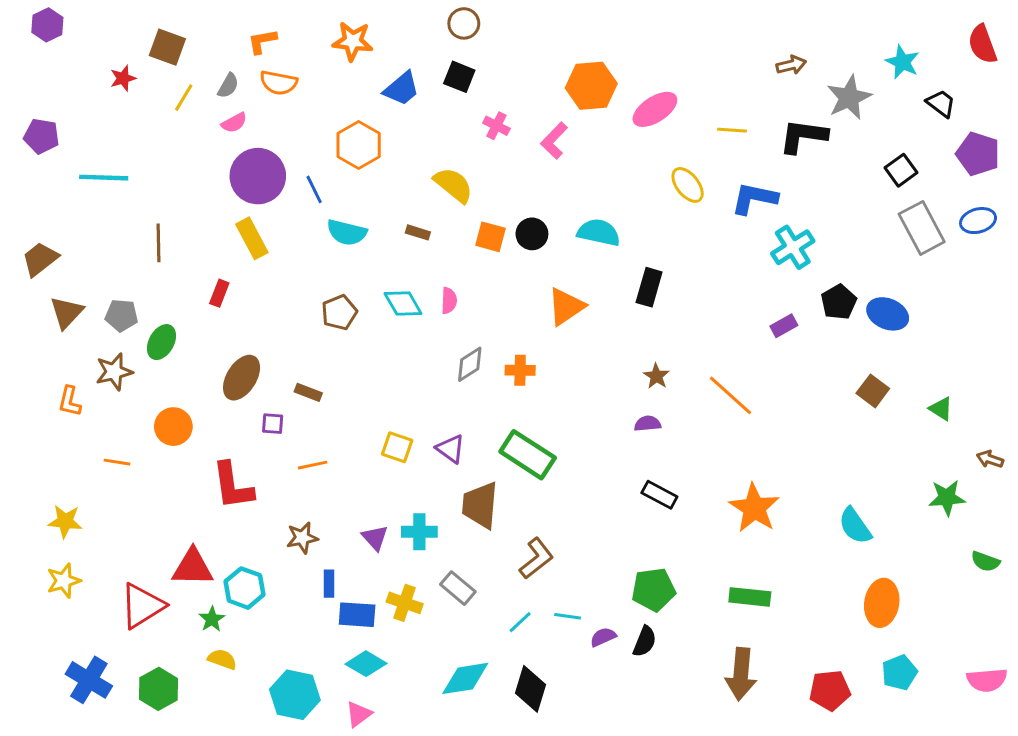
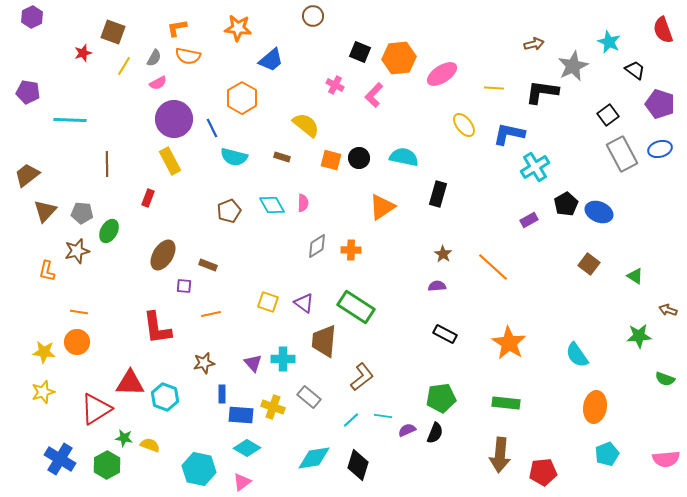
black square: (459, 77) -> (360, 52), moved
orange circle: (173, 427) -> (77, 342), moved
green star: (212, 619) -> (124, 438), moved, turned -30
red pentagon: (830, 690) -> (543, 472), moved

